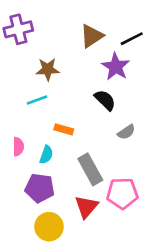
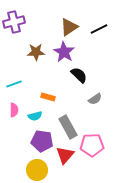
purple star: (116, 67) -> (64, 52), moved
cyan line: (37, 100) -> (14, 84), moved
cyan semicircle: (46, 155) -> (35, 116), turned 56
purple pentagon: (40, 188) -> (42, 141), moved

